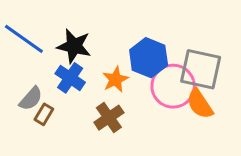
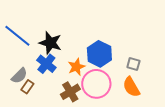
gray square: (201, 69) -> (133, 64), size x0.5
pink circle: (173, 86) -> (96, 84), moved

